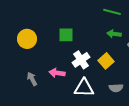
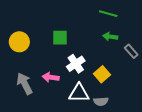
yellow square: (106, 61) -> (102, 74), moved
gray arrow: (32, 79) -> (25, 84), size x1.5
gray semicircle: (116, 88) -> (101, 101), moved

